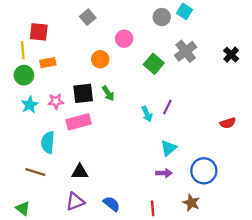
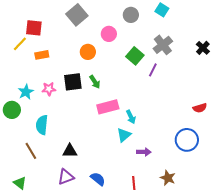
gray square: (88, 17) -> (77, 15), size x1.5
gray circle: (162, 17) -> (131, 15), moved
yellow line: (23, 50) -> (20, 44), turned 49
green circle: (24, 75) -> (12, 110), moved
purple line: (167, 107) -> (153, 70), moved
cyan arrow: (147, 114) -> (131, 117), moved
pink rectangle: (79, 122) -> (108, 107), moved
cyan triangle: (169, 148) -> (124, 135), moved
blue circle: (204, 171) -> (187, 140), moved
brown line: (35, 172) -> (31, 151), turned 42

